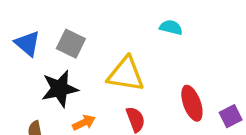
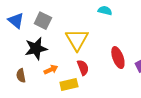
yellow triangle: (126, 74) -> (77, 40), turned 50

